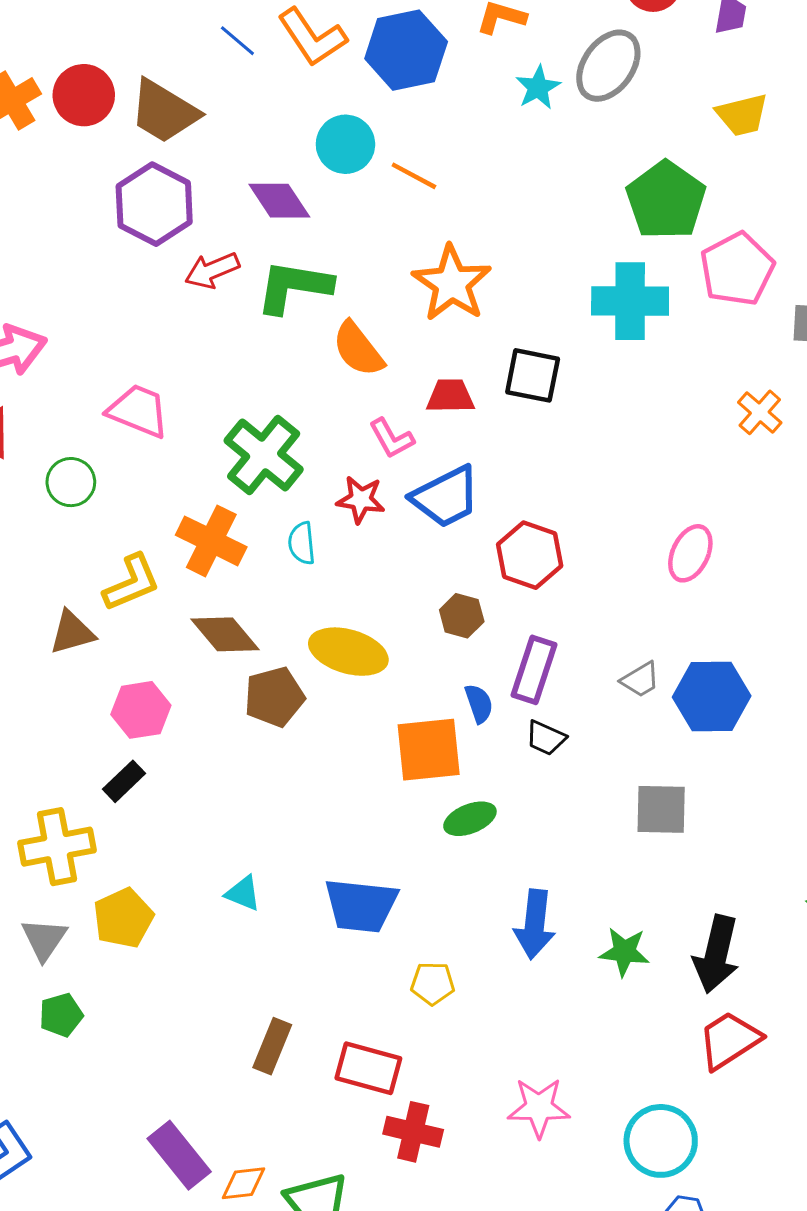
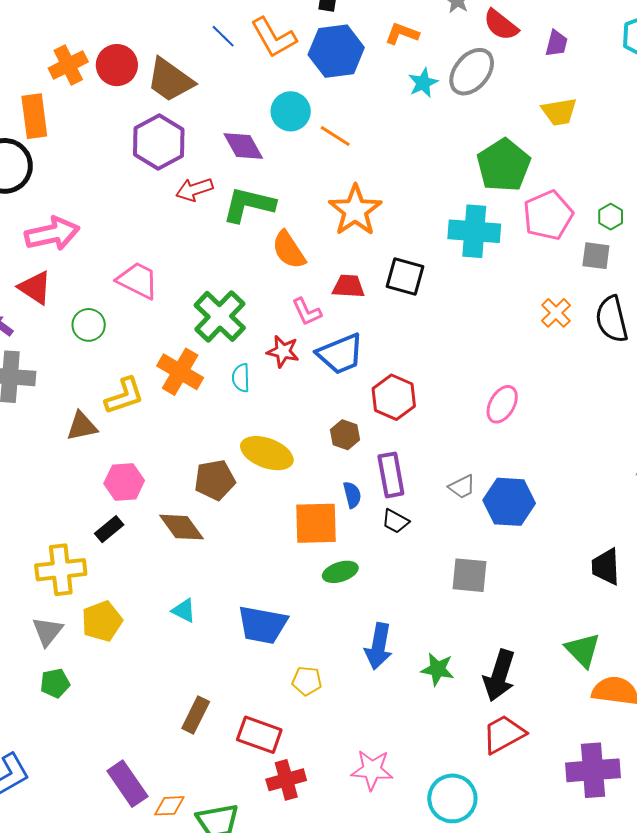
brown diamond: (225, 634) -> (182, 527), moved
purple rectangle: (534, 670) -> (391, 475), turned -33
red cross: (413, 1132) -> (286, 780), turned -33

